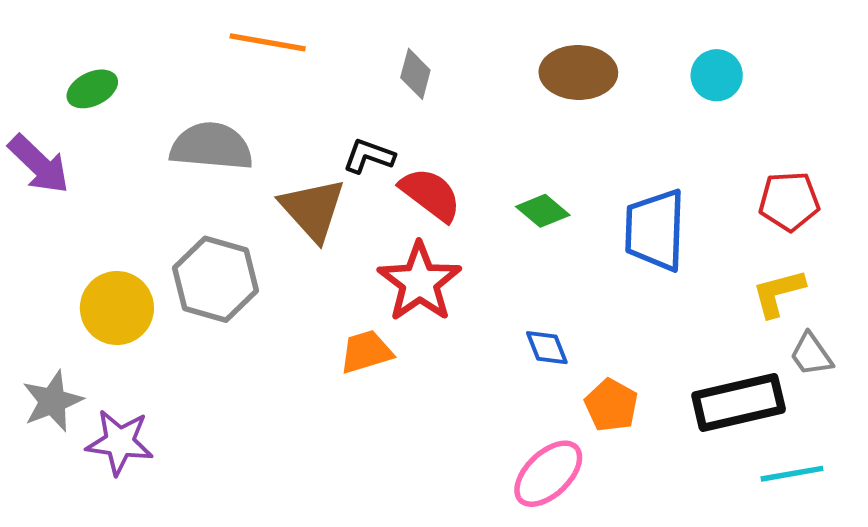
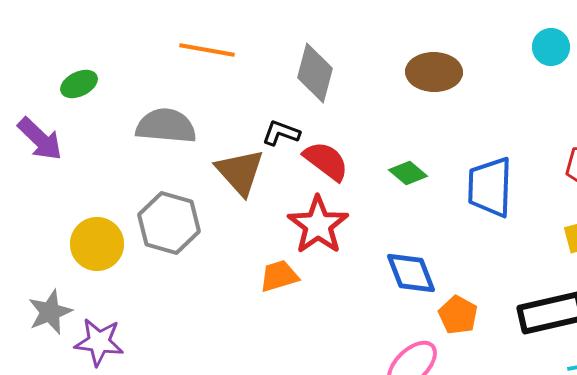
gray diamond: (415, 74) -> (315, 73), size x1.6
cyan circle: (717, 75) -> (551, 47), moved
blue diamond: (547, 348) -> (411, 273), size x1.6

